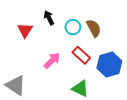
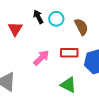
cyan circle: (73, 27) -> (56, 19), moved
red rectangle: (81, 55) -> (69, 53), turned -42

